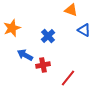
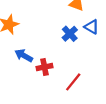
blue cross: (48, 36) -> (70, 34), moved

